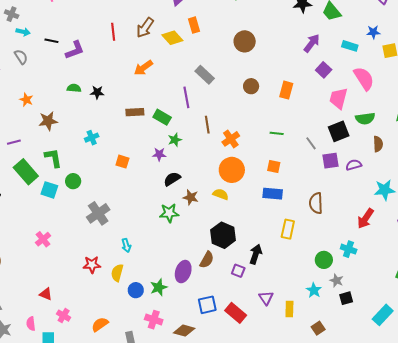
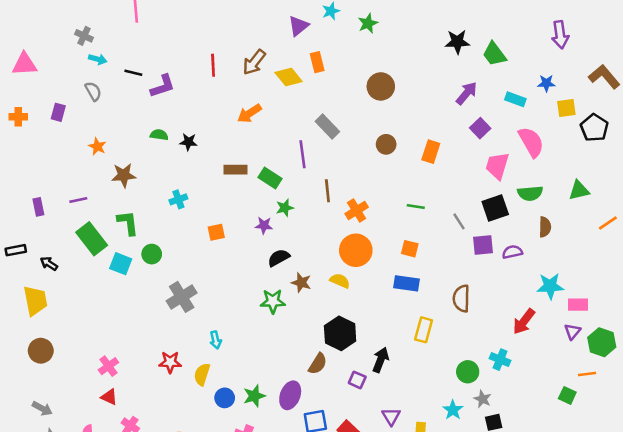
orange square: (122, 162) -> (216, 232), turned -32
pink cross: (43, 239) -> (108, 366), moved
purple ellipse: (183, 272) -> (290, 395), moved

